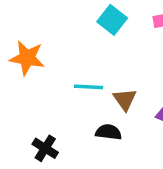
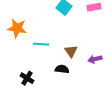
cyan line: (89, 87) -> (41, 44), moved

